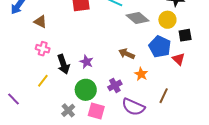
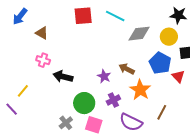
gray diamond: (138, 18) -> (139, 34), turned -50
purple star: (86, 62) -> (104, 76), moved
black arrow: (63, 64) -> (63, 77), turned 120
orange star: (141, 74) -> (140, 90), size x1.5
yellow line: (43, 81) -> (23, 91), moved

